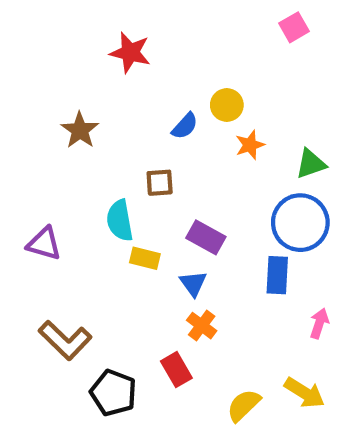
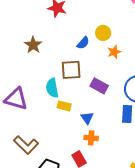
brown square: (160, 183) -> (71, 70), size x1.5
purple rectangle: (206, 237) -> (99, 86), moved
purple triangle: (44, 244) -> (16, 99), size x1.4
orange cross: (202, 326) -> (91, 138), turned -32

